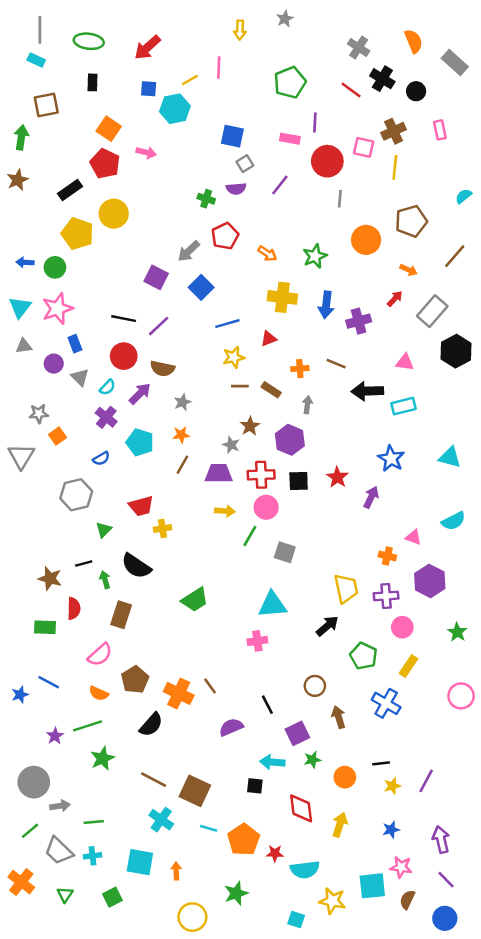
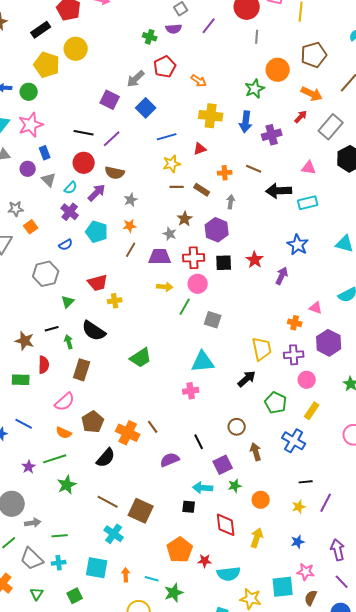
green star: (315, 256) -> (255, 89), moved
orange arrow: (409, 270) -> (312, 94), size x1.5
black line: (381, 763) -> (306, 482), moved
cyan line: (209, 828) -> (152, 579), moved

